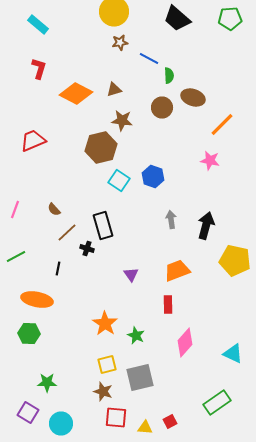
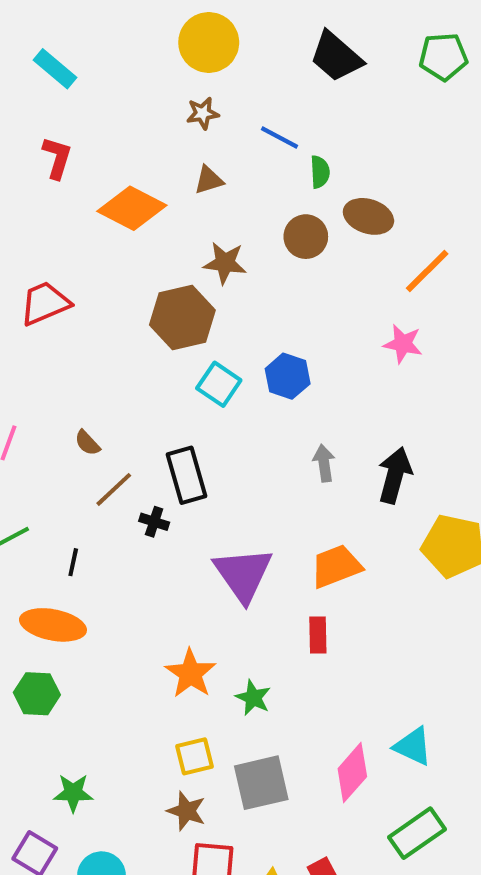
brown star: (120, 42) -> (203, 113), moved
brown triangle: (114, 90) -> (209, 180), moved
black line: (58, 268) -> (73, 562), moved
purple triangle: (131, 274) -> (243, 574), size x2.0
pink diamond: (185, 342) -> (352, 773), moved
cyan triangle: (233, 354) -> (413, 746), moved

